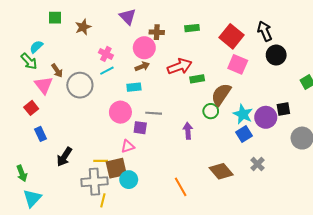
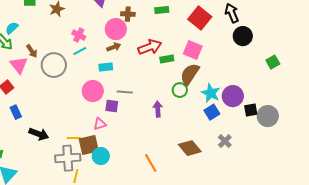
pink square: (238, 64) -> (193, 50), moved
black square: (283, 109) -> (251, 110), moved
black arrow: (64, 157) -> (39, 134), turned -102

